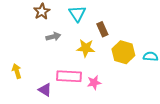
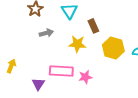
yellow arrow: (17, 71) -> (11, 66), turned 40
purple triangle: (45, 90) -> (38, 84), turned 32

